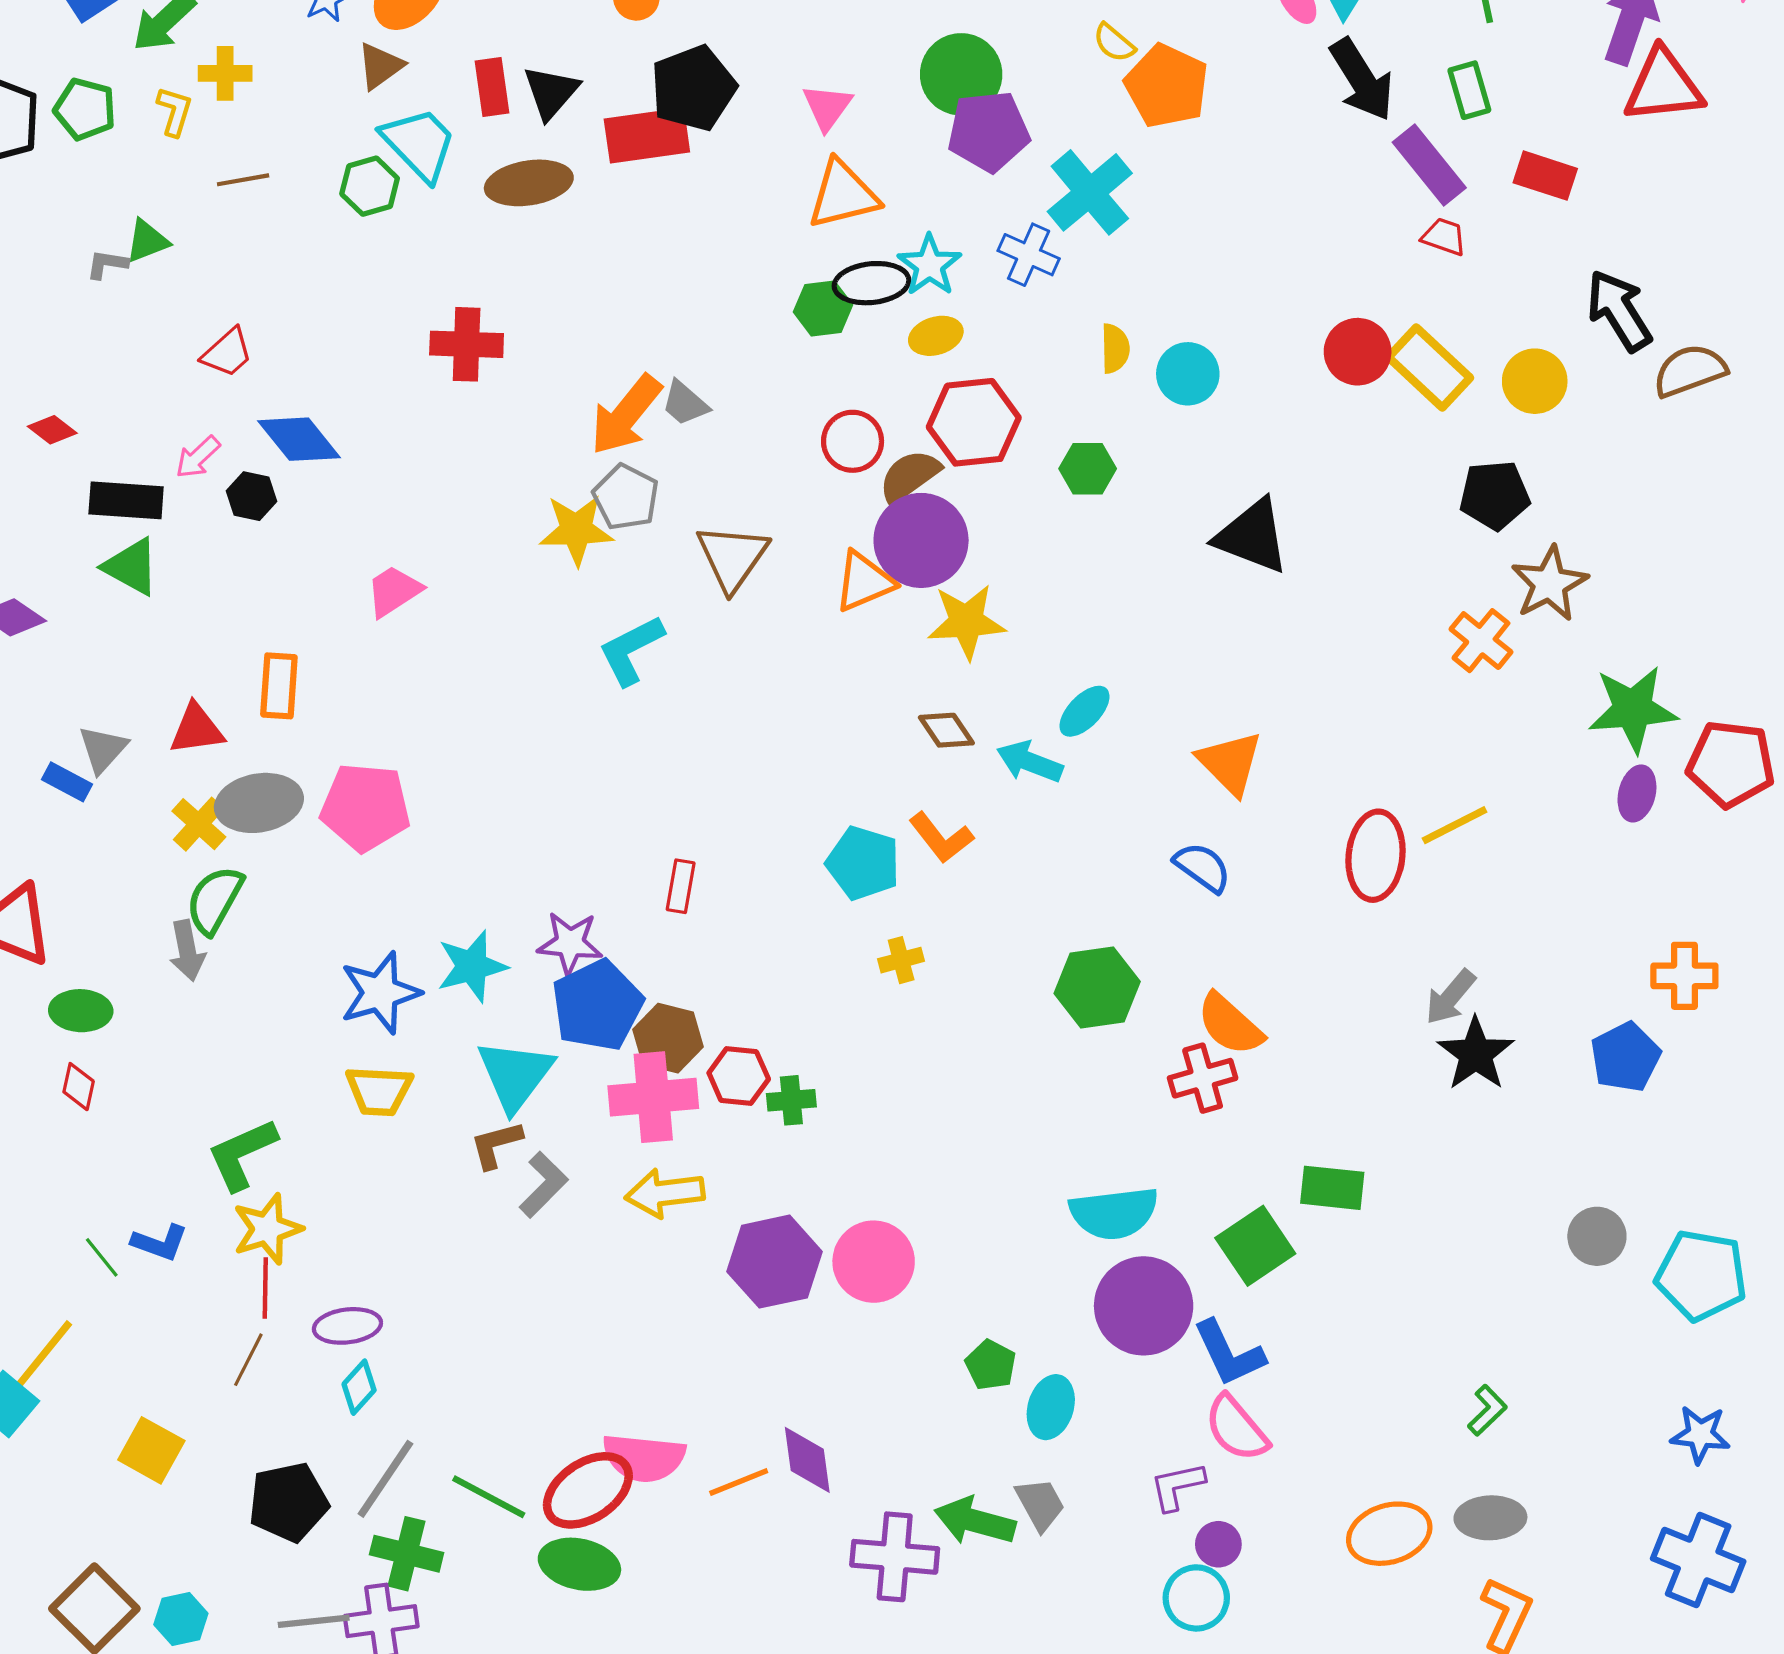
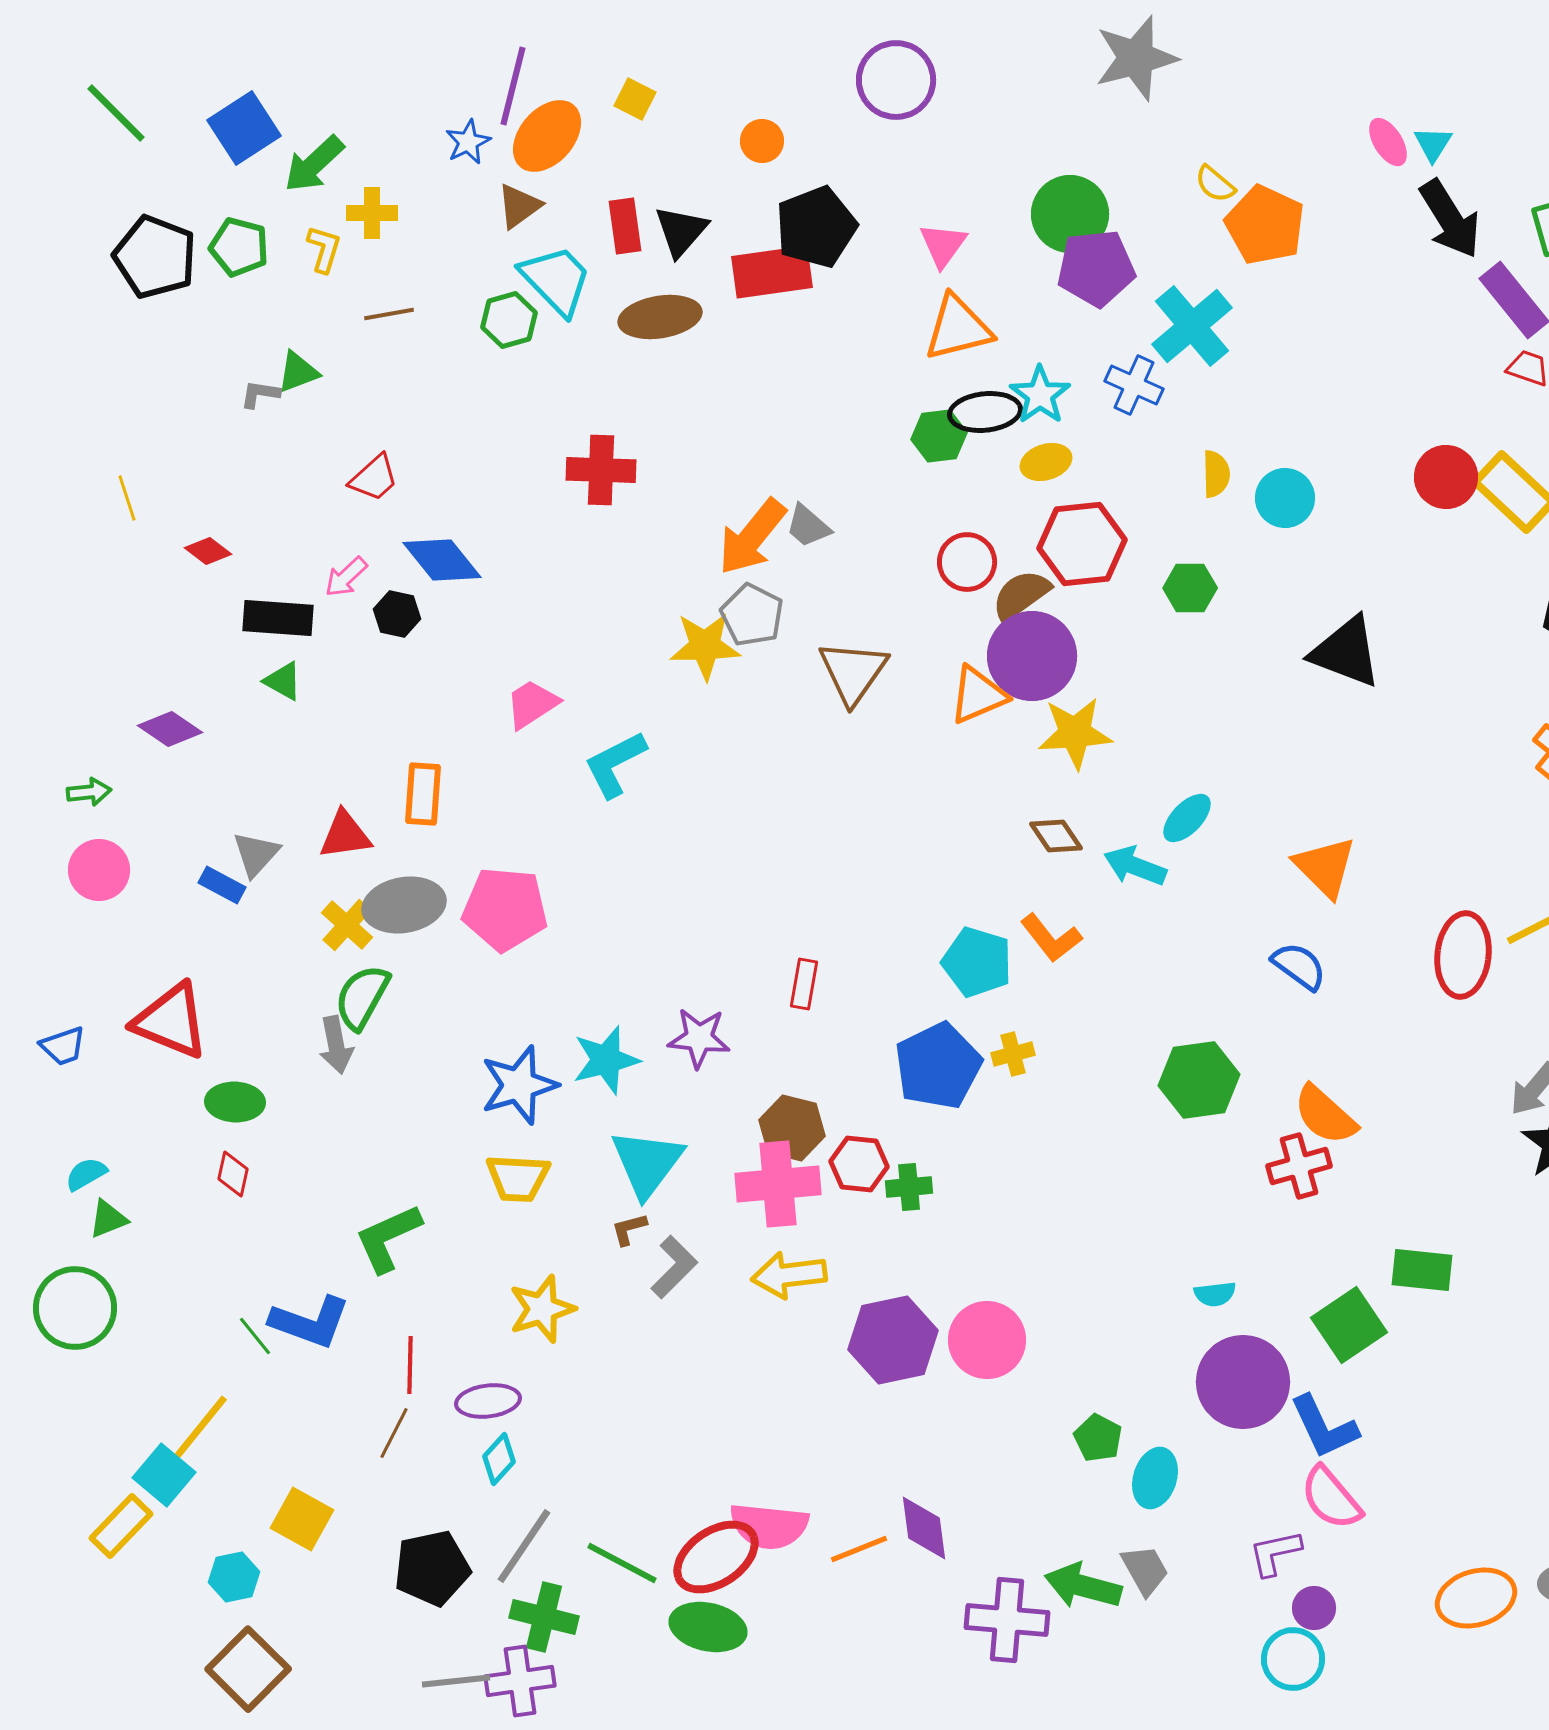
green triangle: (131, 567) -> (283, 681), size x0.7
cyan L-shape: (631, 650) -> (615, 764), moved
blue pentagon: (597, 1005) -> (938, 1066), moved
brown L-shape: (496, 1145) -> (629, 1229), size x0.7
cyan semicircle: (1114, 1213) -> (1215, 1294), size x0.5
yellow star: (267, 1229) -> (542, 1309), moved
blue L-shape: (160, 1243) -> (310, 1322), size x1.5
cyan hexagon: (181, 1619) -> (234, 1577), moved

